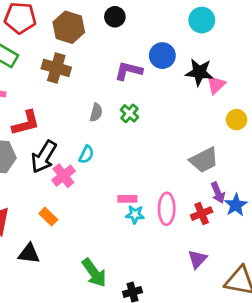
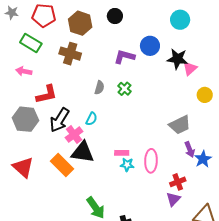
red cross: (202, 214) -> (178, 182), moved
orange rectangle: (48, 217) -> (62, 165), size x1.6
black triangle: (29, 254) -> (83, 152), moved, size x1.4

